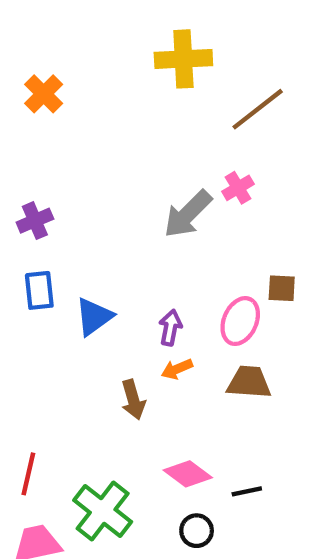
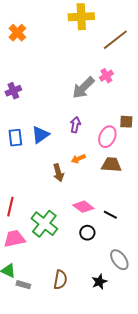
blue rectangle: (39, 290) -> (15, 138), moved
purple arrow: (170, 328) -> (75, 125), moved
black line: (247, 491) -> (110, 215), turned 40

